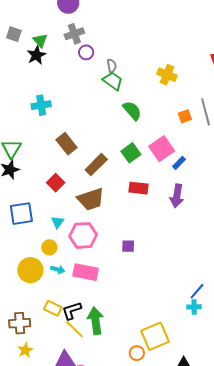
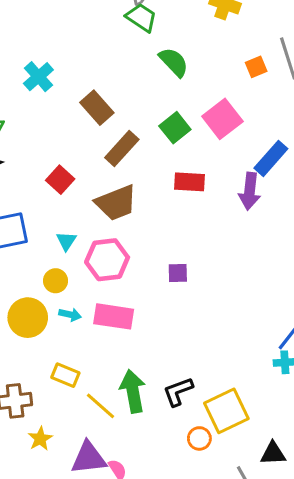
cyan cross: (41, 105) -> (38, 77), moved, turned -30
brown rectangle: (67, 144) -> (97, 108), moved
blue rectangle: (179, 163) -> (271, 158), moved, size x1.6
black L-shape: (72, 311) -> (178, 392), moved
yellow star: (25, 350) -> (40, 439), moved

